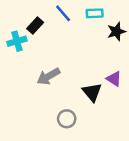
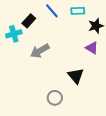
gray arrow: (48, 76) -> (40, 51), moved
purple triangle: (114, 79) -> (92, 48), moved

